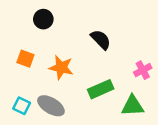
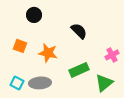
gray ellipse: (51, 106) -> (40, 83), turned -35
green triangle: (133, 106) -> (104, 83), turned -36

